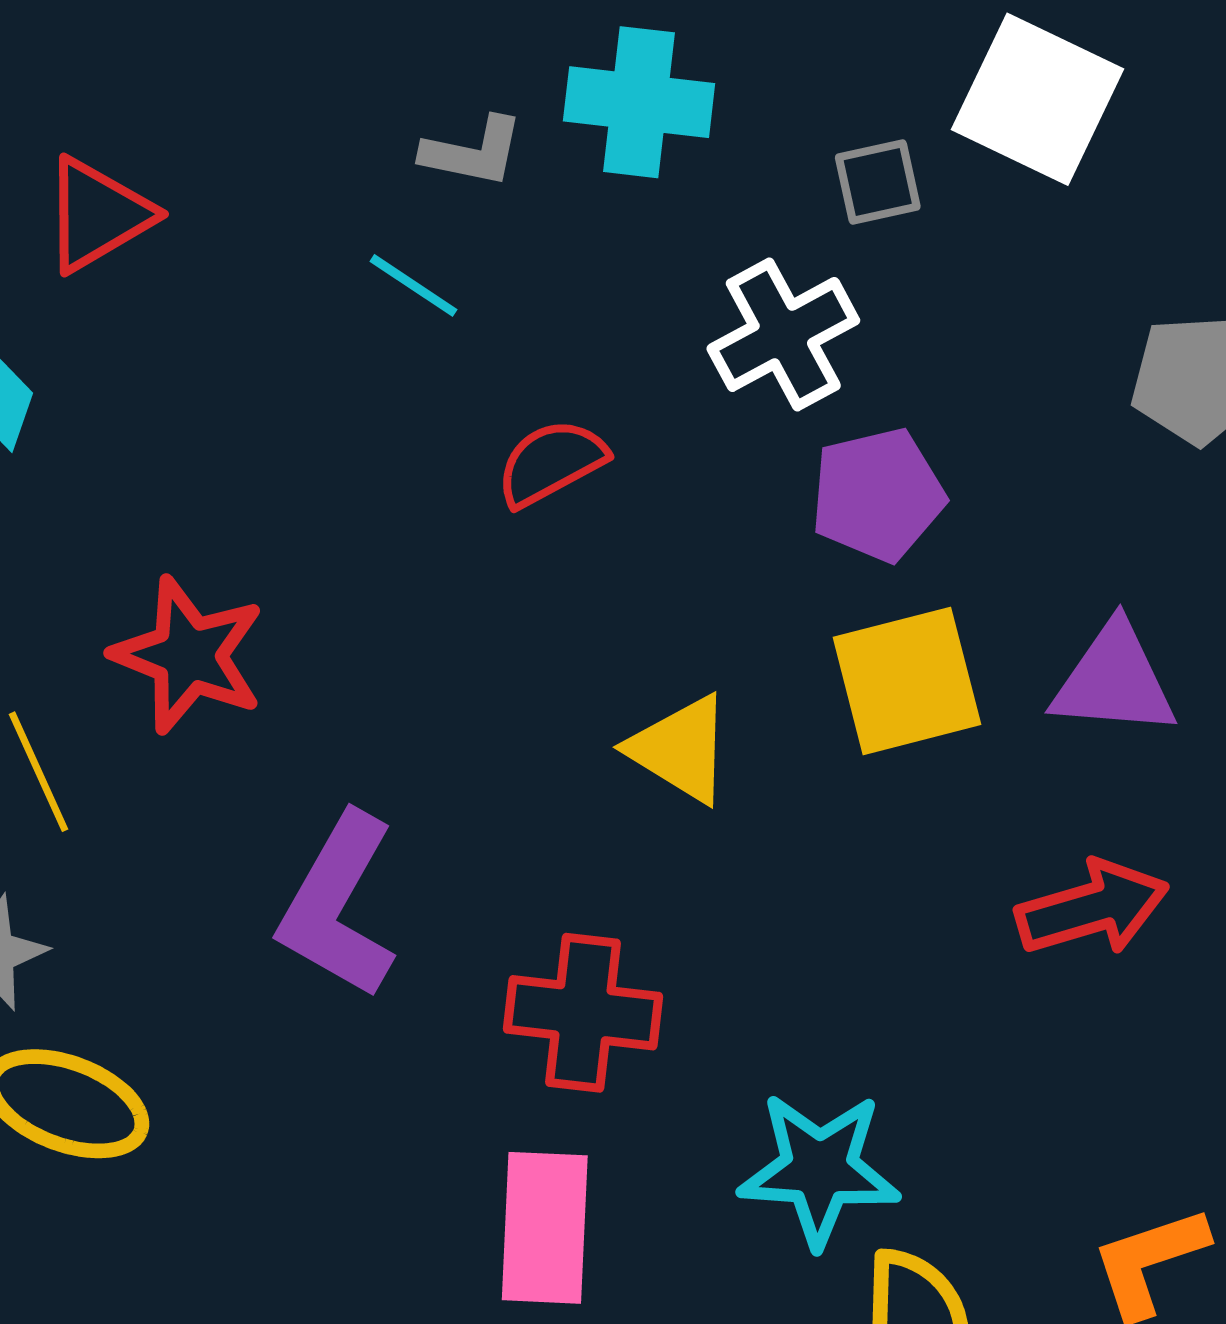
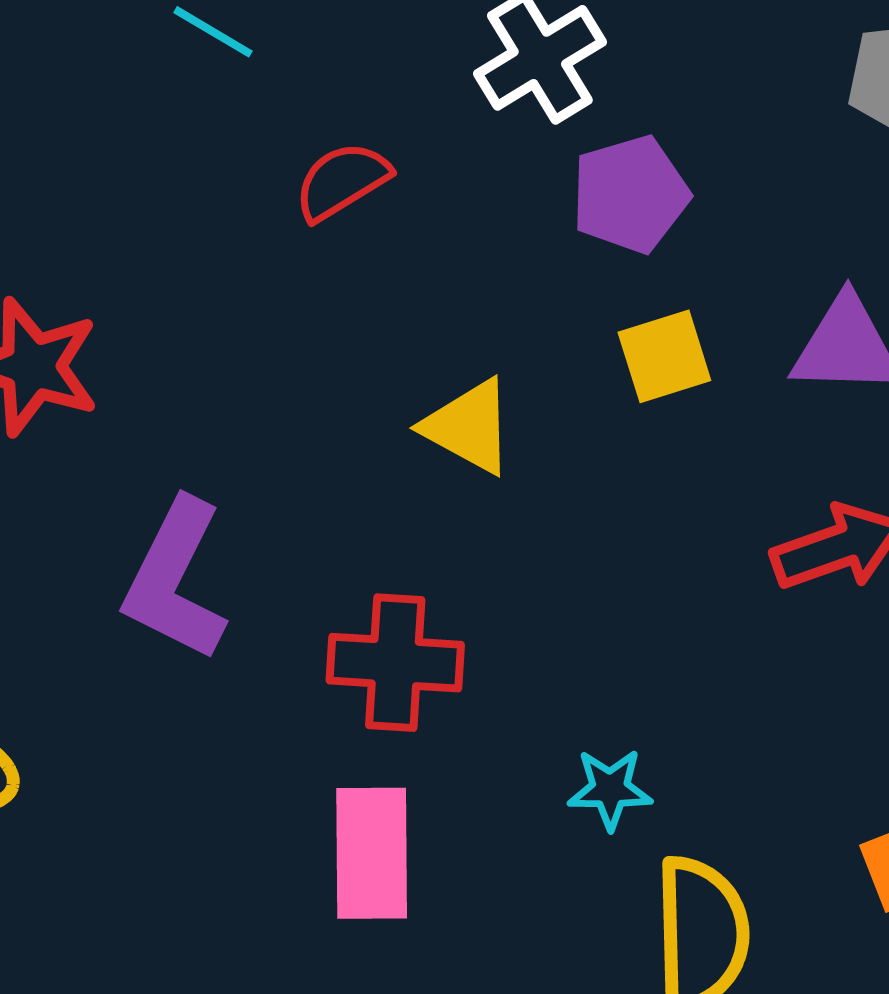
yellow square: (907, 681) -> (664, 356), size x0.7
cyan star: (819, 1169) -> (610, 789), size x0.6

